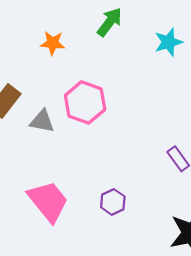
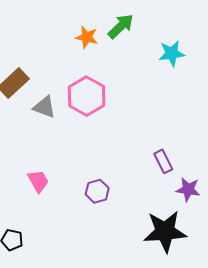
orange star: (53, 43) -> (87, 37), moved
pink trapezoid: (48, 201) -> (38, 181), size x0.6

